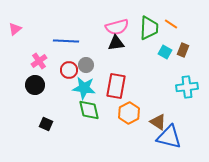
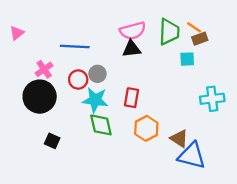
brown rectangle: (183, 50) -> (200, 39), moved, turned 48
cyan square: (165, 52) -> (187, 59), turned -32
black circle: (35, 85) -> (40, 97), size x1.5
red rectangle: (116, 86) -> (132, 98), size x0.7

